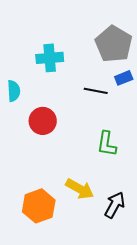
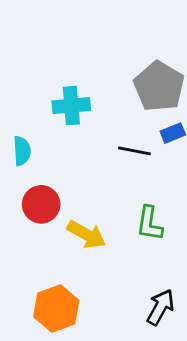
red circle: (43, 121) -> (41, 204), moved
yellow arrow: (80, 189) -> (86, 235), moved

